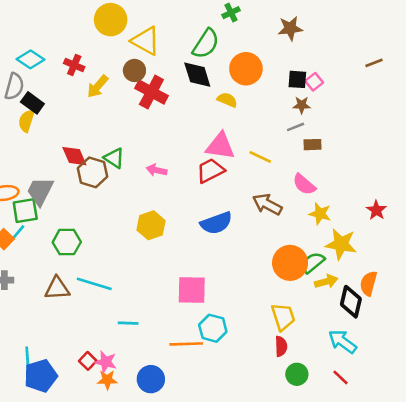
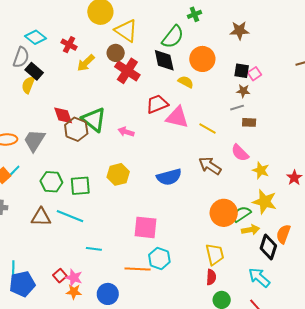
green triangle: (114, 158) -> (94, 120), size x1.5
red trapezoid: (210, 171) -> (157, 104), moved
green square: (25, 211) -> (80, 186), moved
yellow star: (320, 214) -> (261, 170), moved

